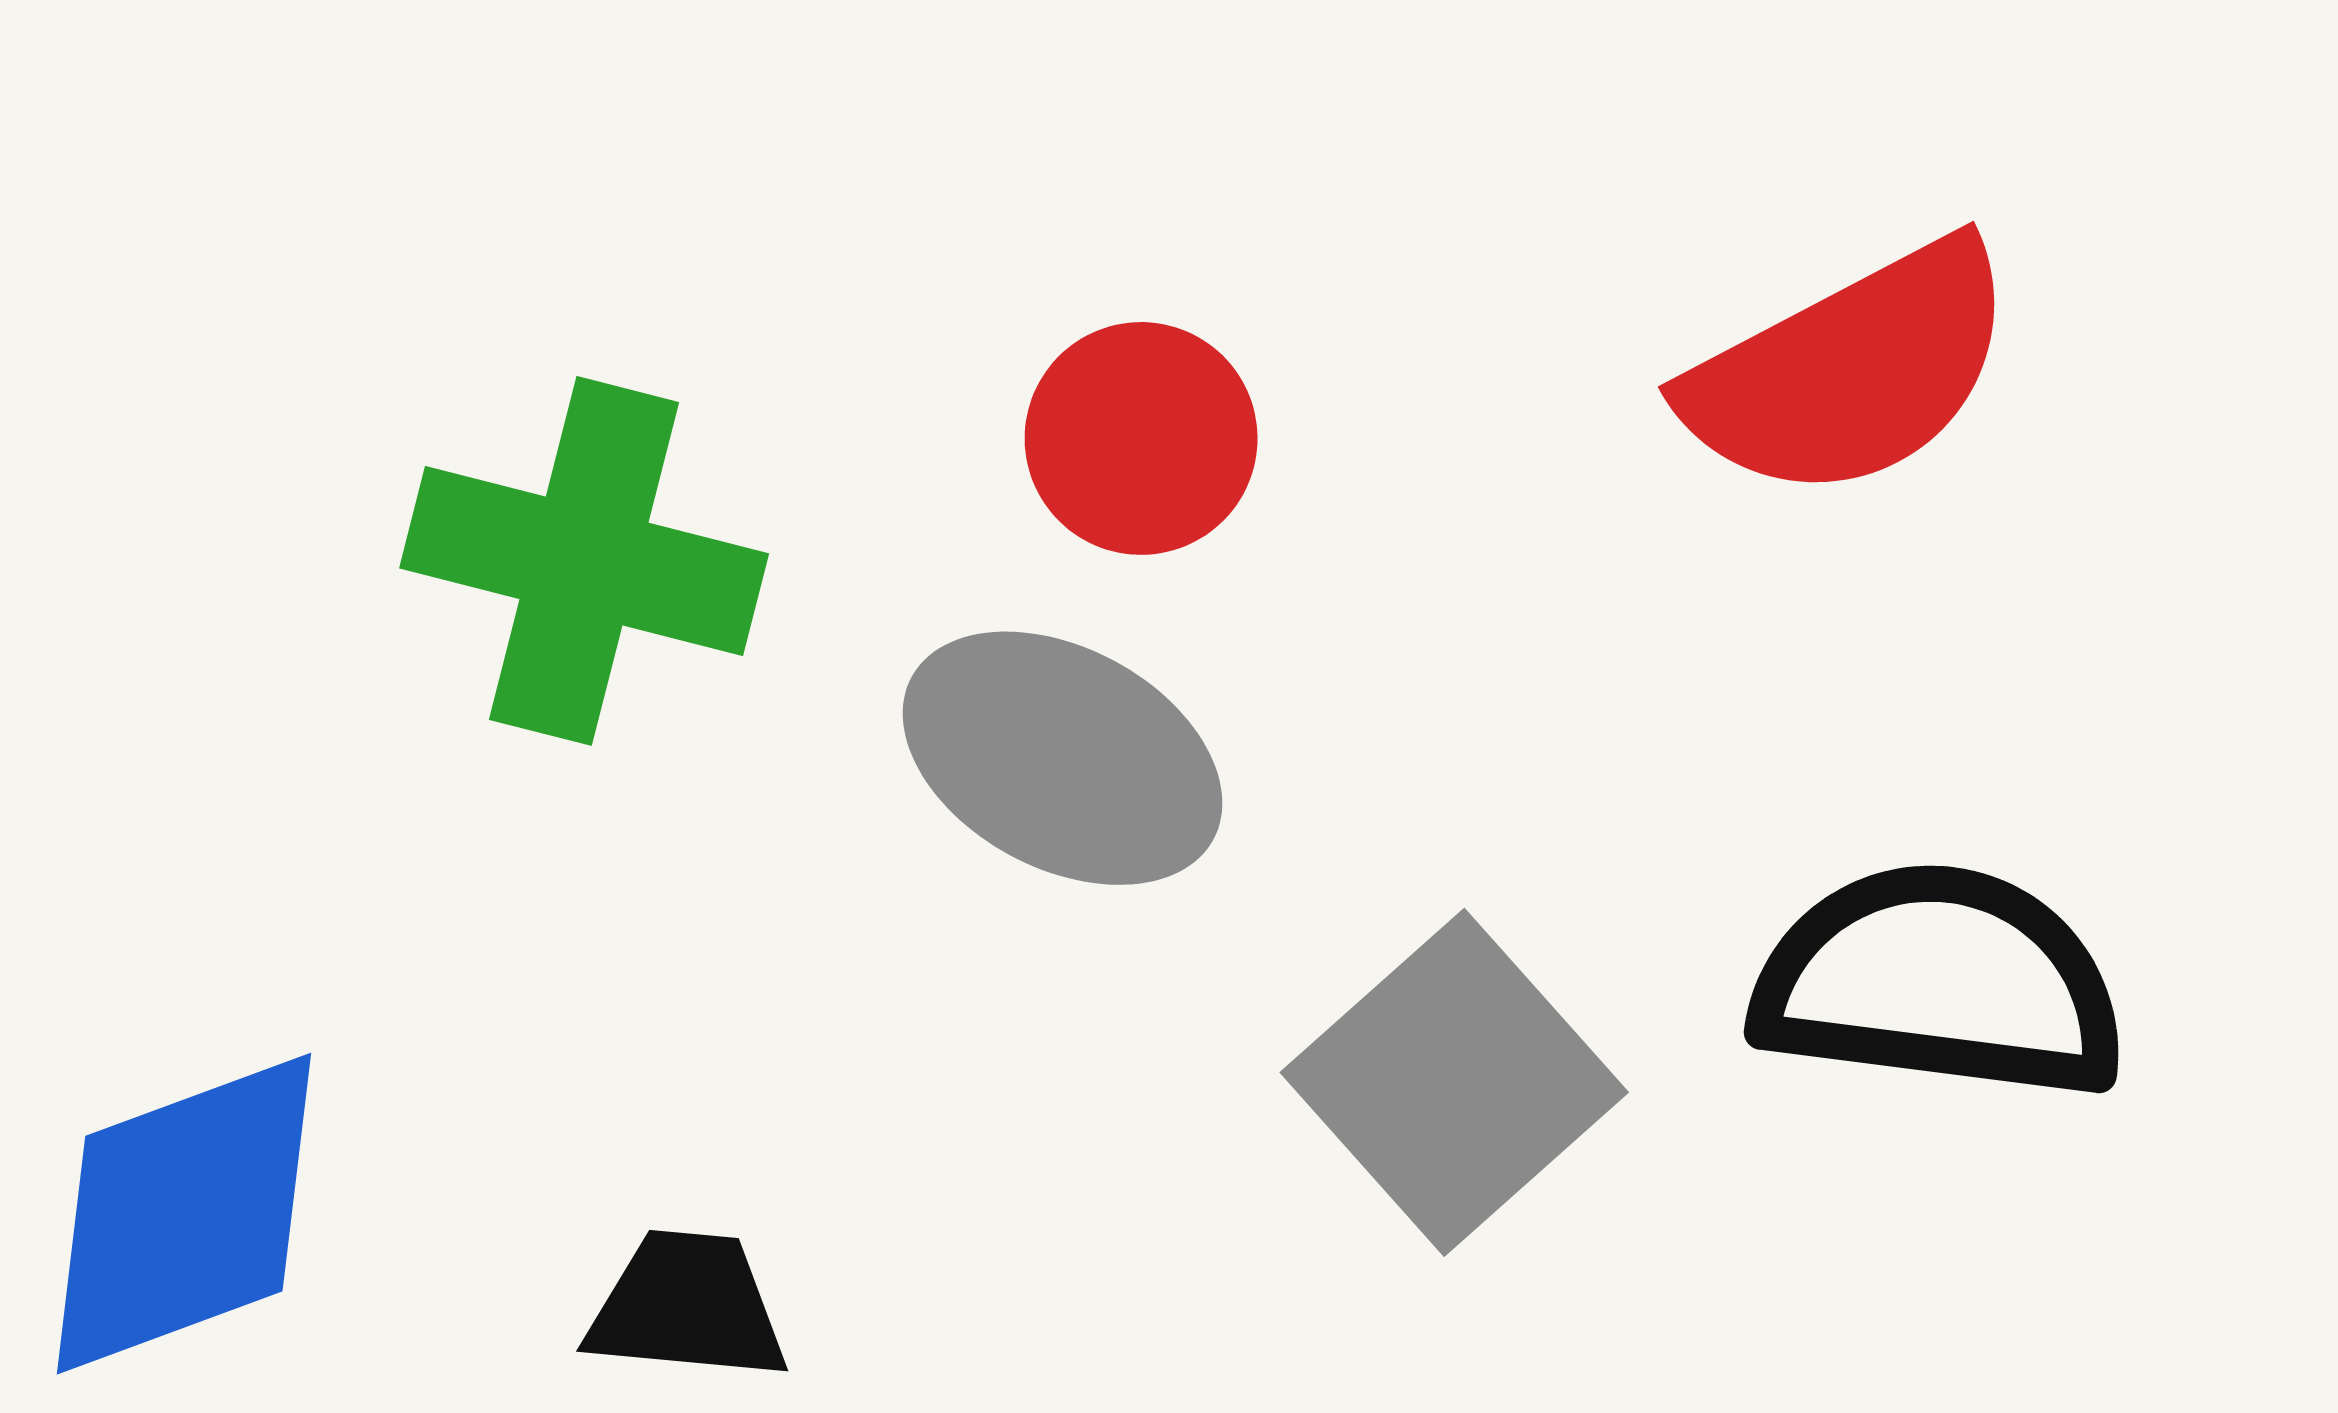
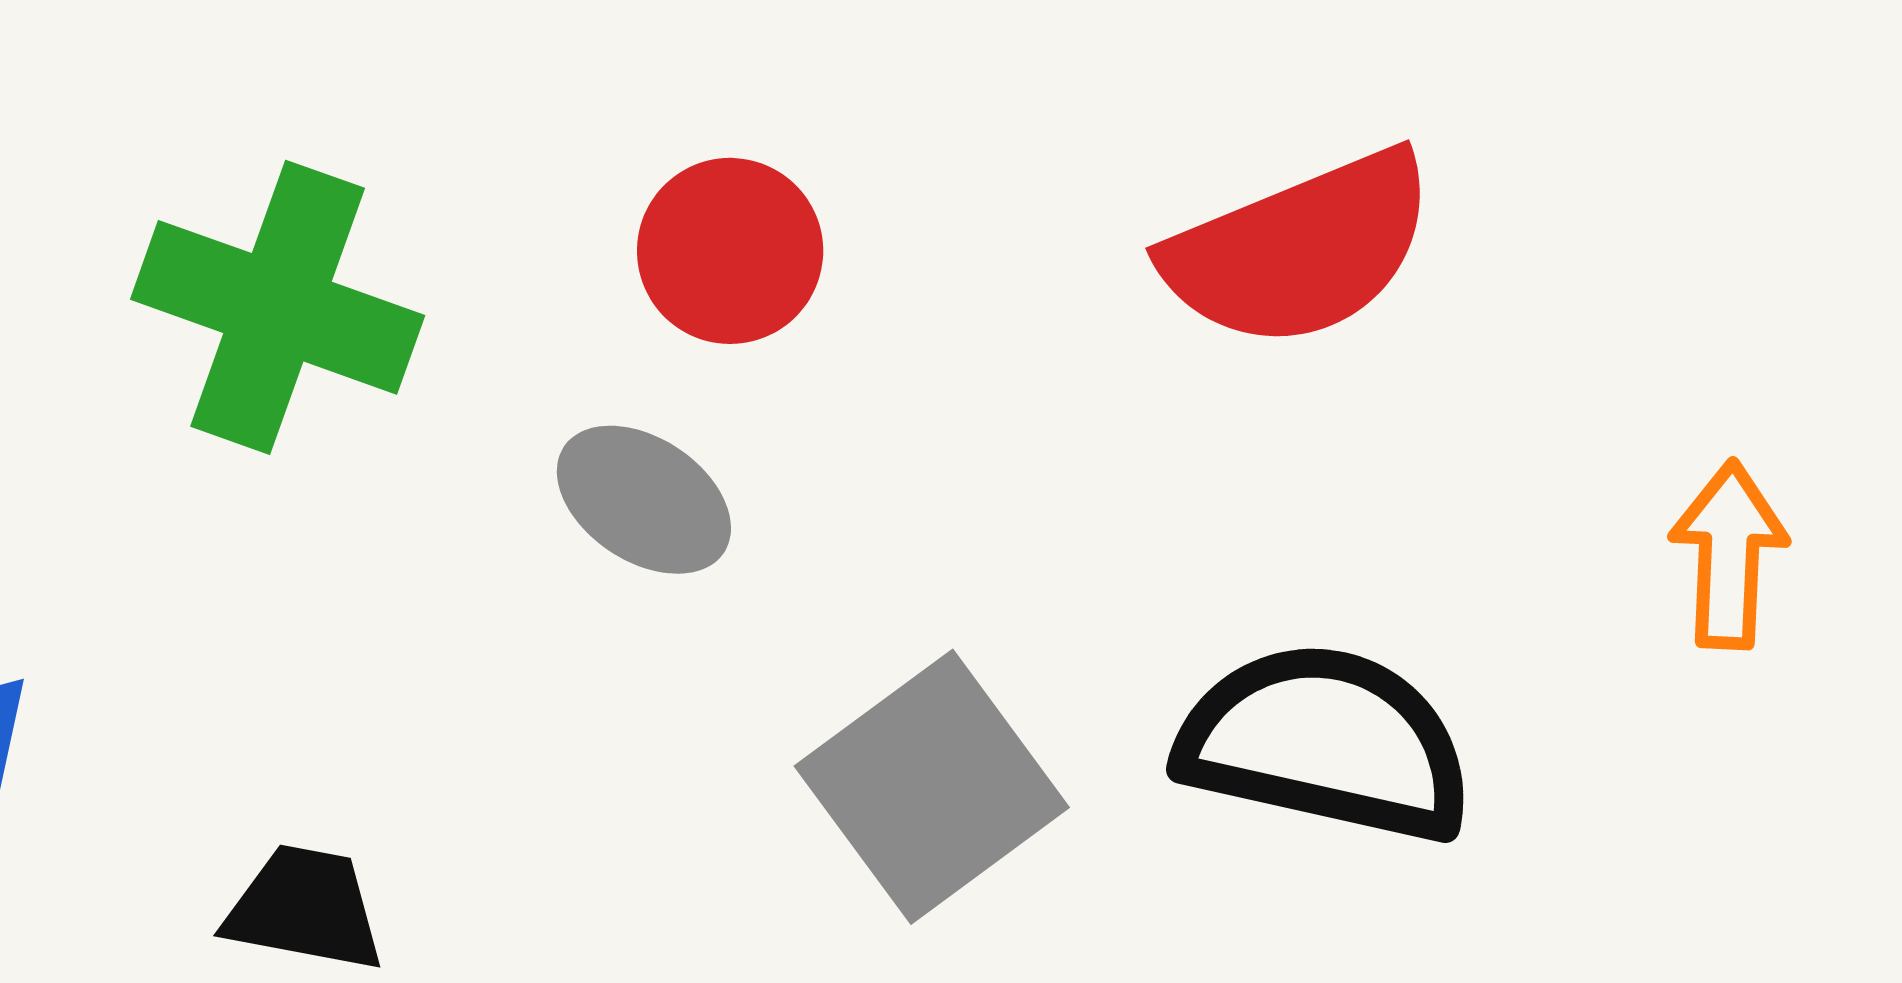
gray ellipse: (1063, 758) -> (644, 500), size x0.7

